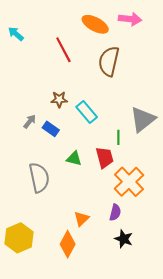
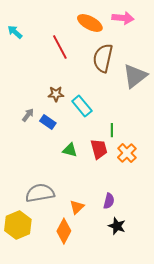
gray triangle: (143, 119) -> (135, 76), moved
gray semicircle: (39, 178) -> (40, 193), moved, turned -88
orange cross: (129, 182) -> (127, 153), moved, size x0.7

